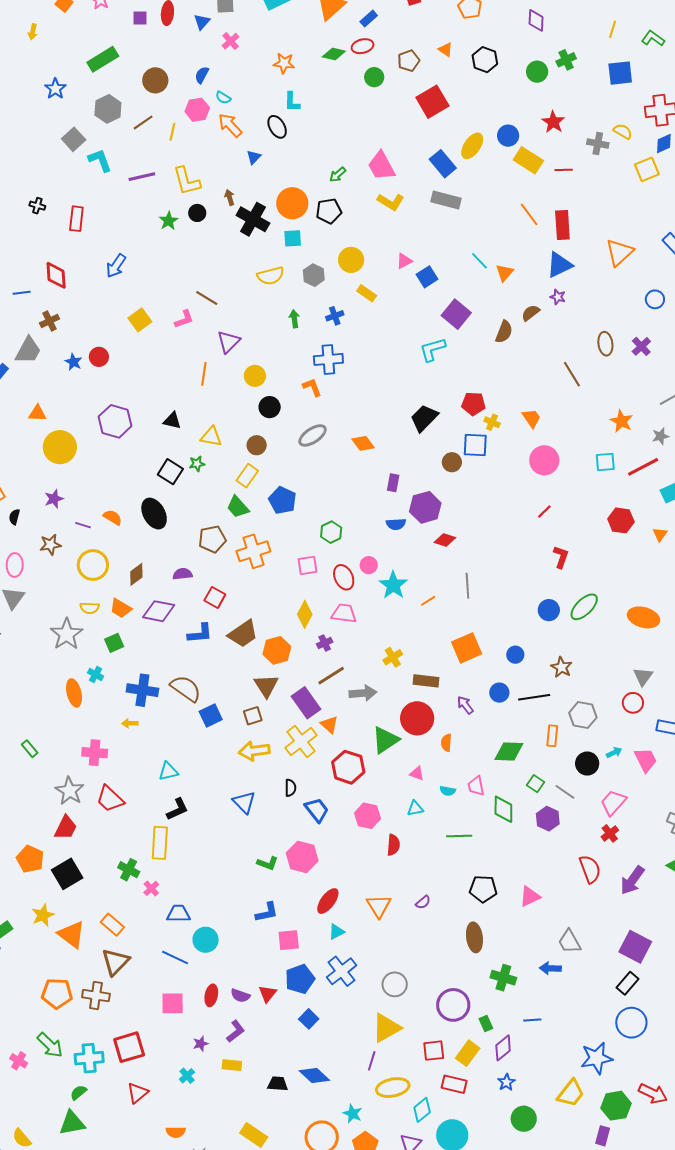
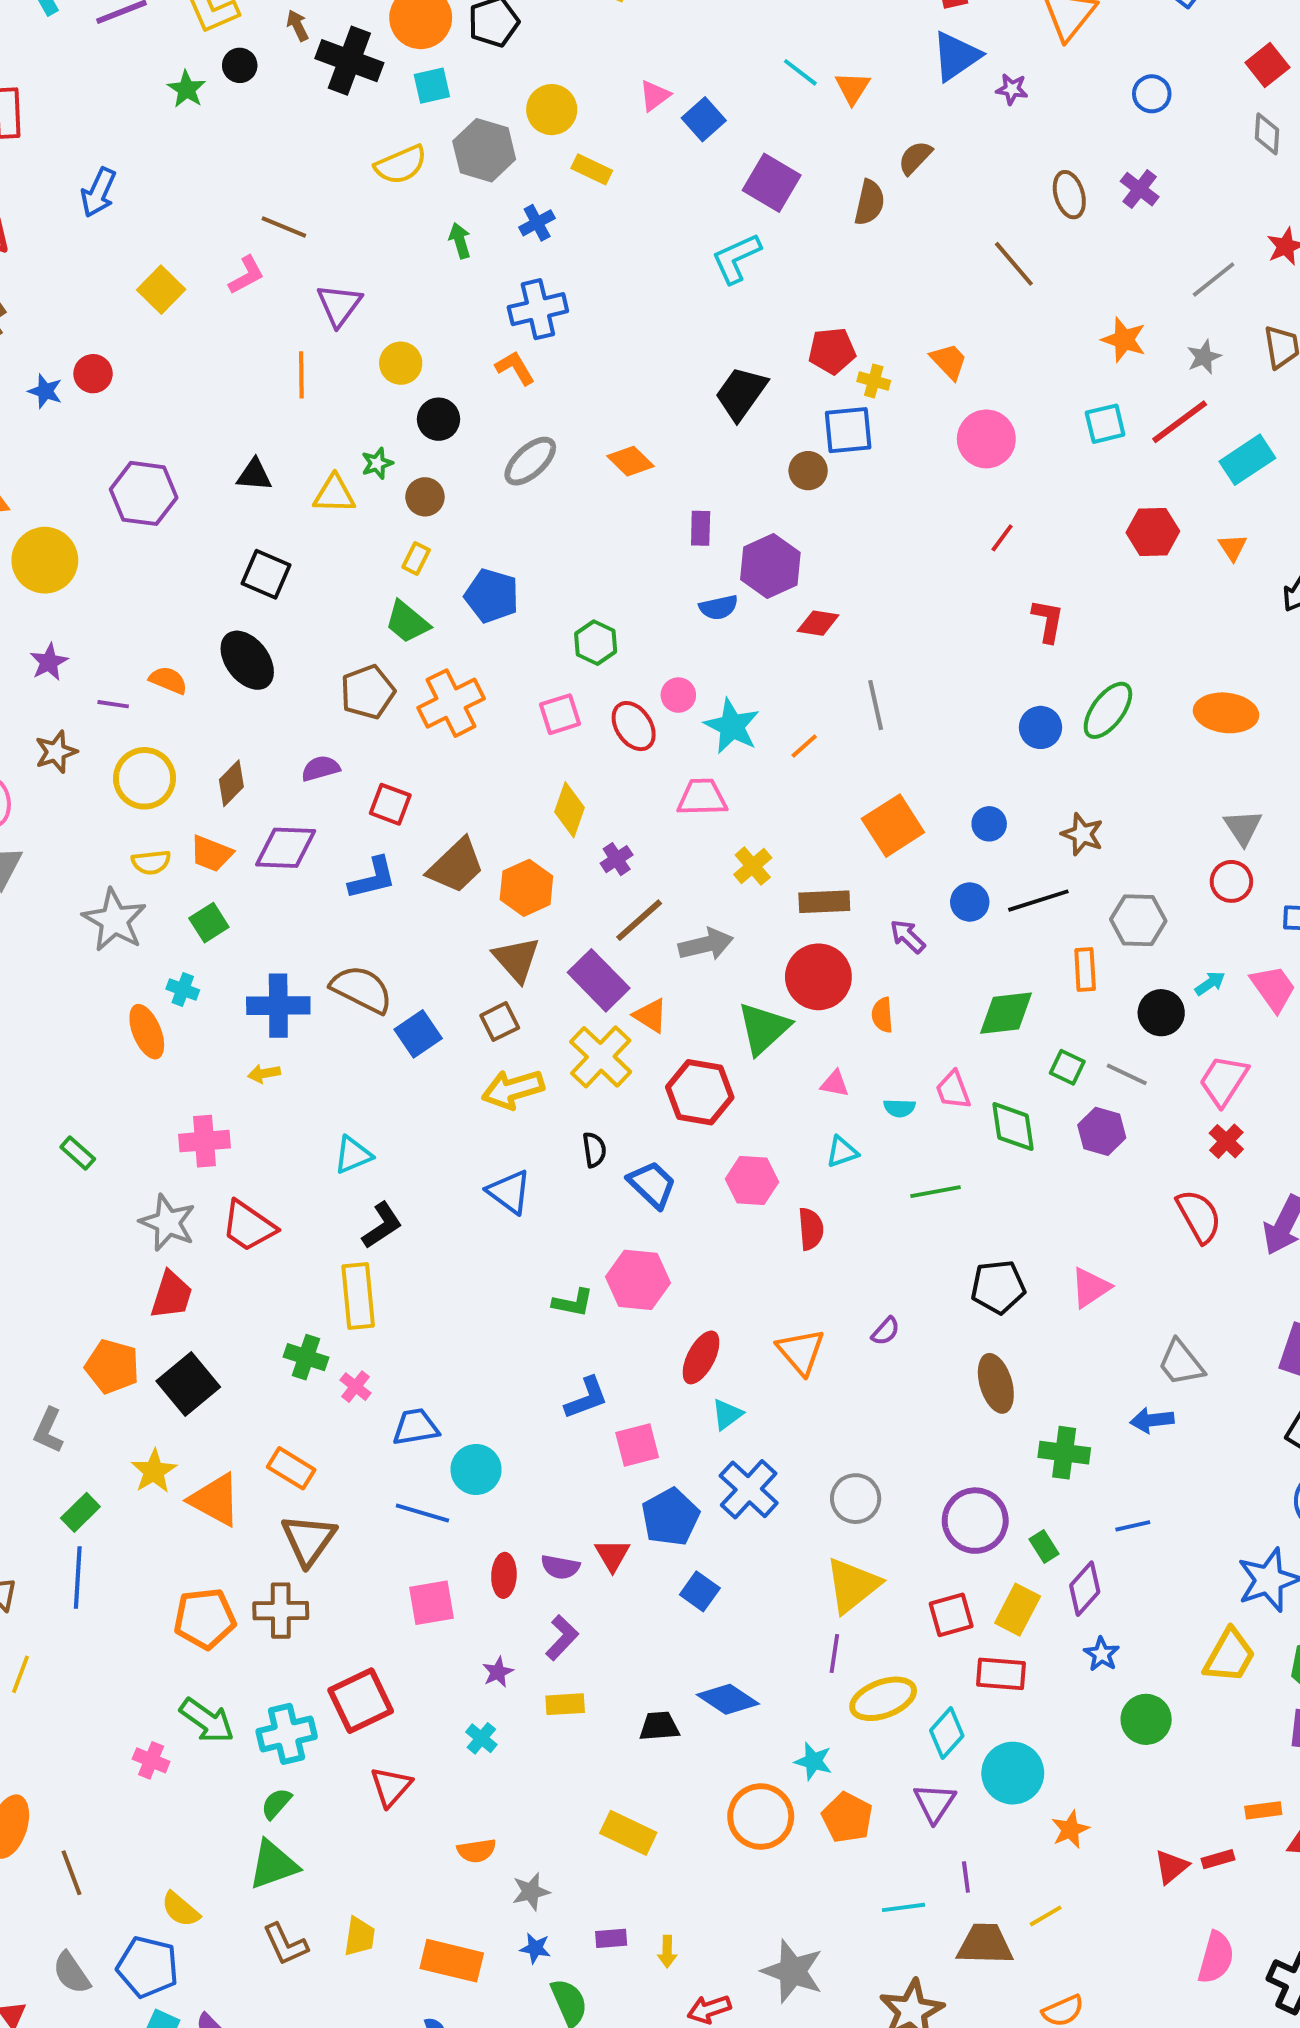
gray hexagon: (314, 275) -> (484, 150), size x1.4
purple star: (558, 297) -> (1012, 89), moved
green star: (197, 464) -> (377, 463), moved
yellow rectangle: (247, 476) -> (416, 558), size x0.7
pink trapezoid: (344, 613) -> (702, 797), moved

